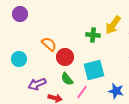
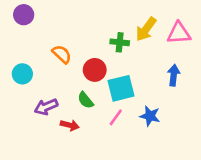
red circle: (65, 57) -> (95, 70), moved
pink line: (82, 92) -> (116, 117), moved

